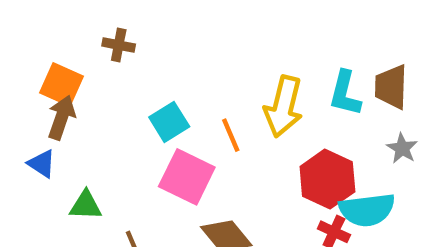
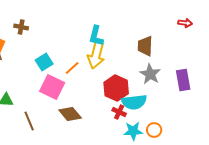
cyan L-shape: (345, 93) -> (96, 36), moved
orange line: (231, 135) -> (72, 68), turned 70
gray star: (402, 148) -> (150, 74), size x1.5

